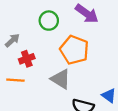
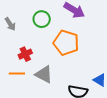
gray arrow: (12, 40) -> (10, 24), moved, turned 104
gray triangle: (61, 79) -> (44, 74), moved

